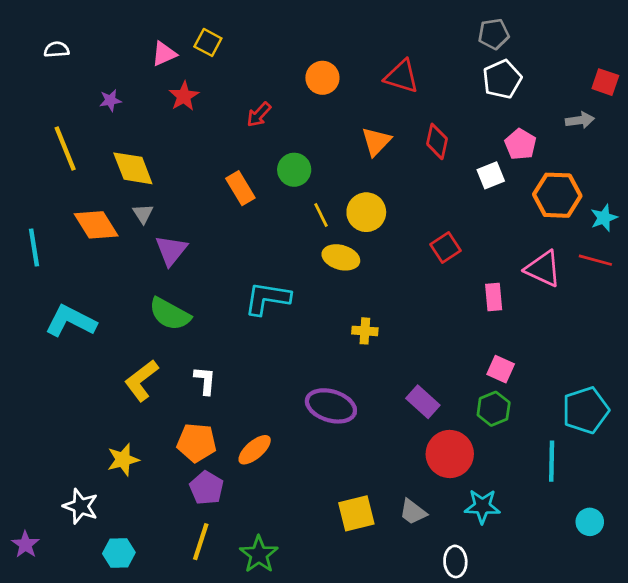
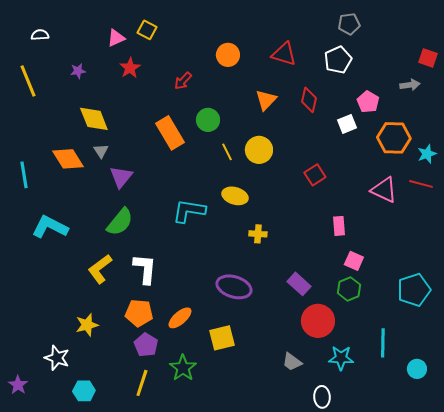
white pentagon: (502, 79) -> (338, 60), moved
yellow line: (65, 149) -> (28, 81), moved
orange rectangle: (240, 188) -> (170, 133), size x1.4
yellow ellipse: (341, 257) -> (235, 196), moved
pink rectangle: (494, 297) -> (339, 226), moved
green semicircle: (170, 314) -> (120, 222), turned -80
white L-shape: (205, 380) -> (145, 269), size x1.5
cyan line: (552, 461) -> (383, 343), moved
yellow square: (356, 513) -> (222, 338), moved
green star: (259, 554) -> (183, 368), moved

